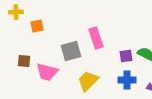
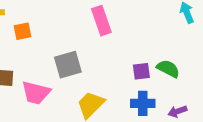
pink rectangle: (96, 38) -> (101, 21), moved

